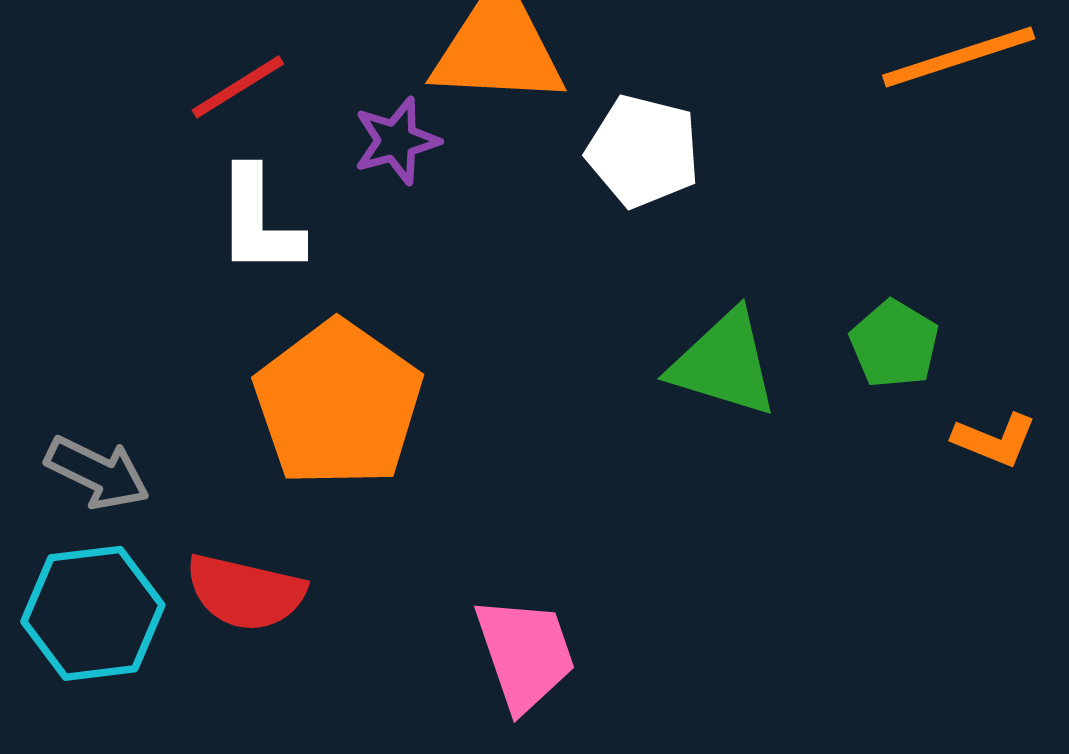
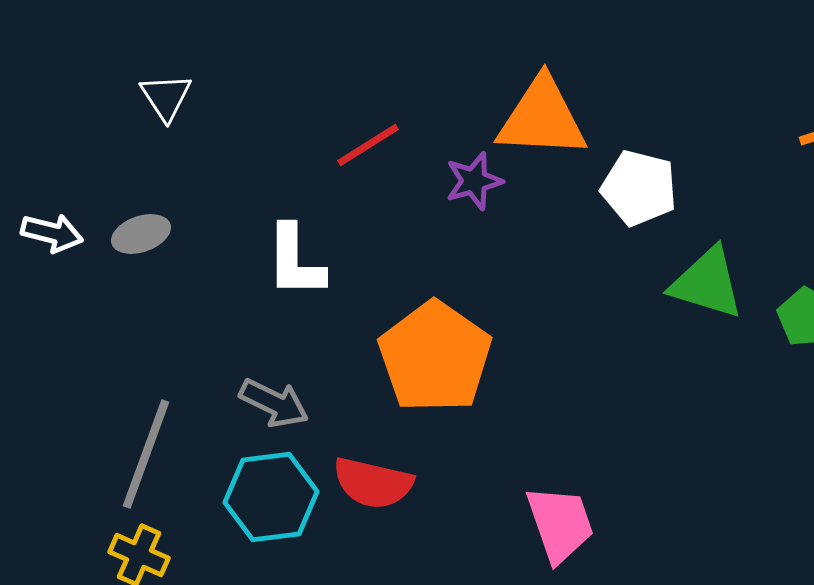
white L-shape: (259, 221) -> (295, 261), moved
green triangle: (724, 364) -> (707, 283), moved

